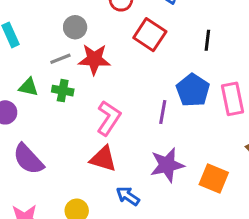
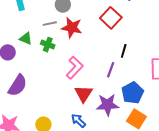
black line: (207, 40) -> (124, 51), moved
blue pentagon: (193, 90) -> (133, 93), moved
purple semicircle: (28, 159) -> (18, 85), turned -115
red triangle: (103, 159) -> (84, 94), moved, turned 36

